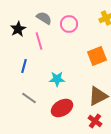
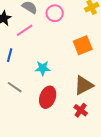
pink line: (39, 41) -> (25, 30), turned 72
red ellipse: (62, 108) -> (48, 97), turned -40

